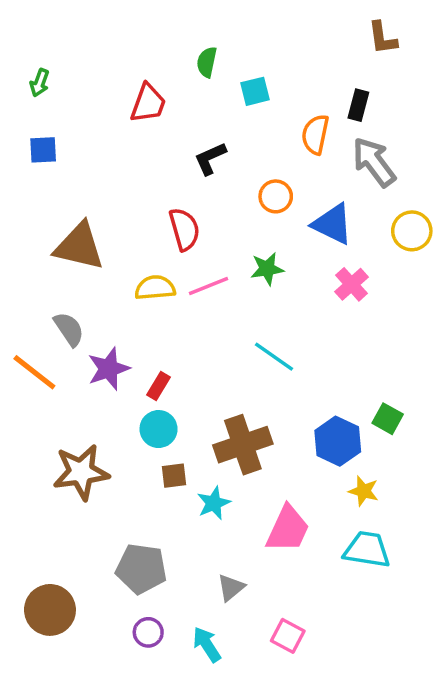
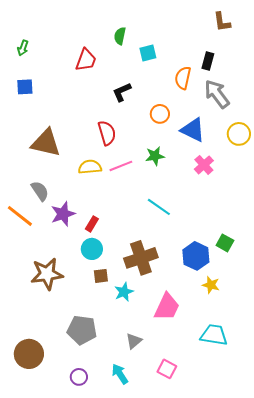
cyan trapezoid: (367, 550) -> (214, 335), moved
purple circle: (148, 632) -> (79, 377), moved

